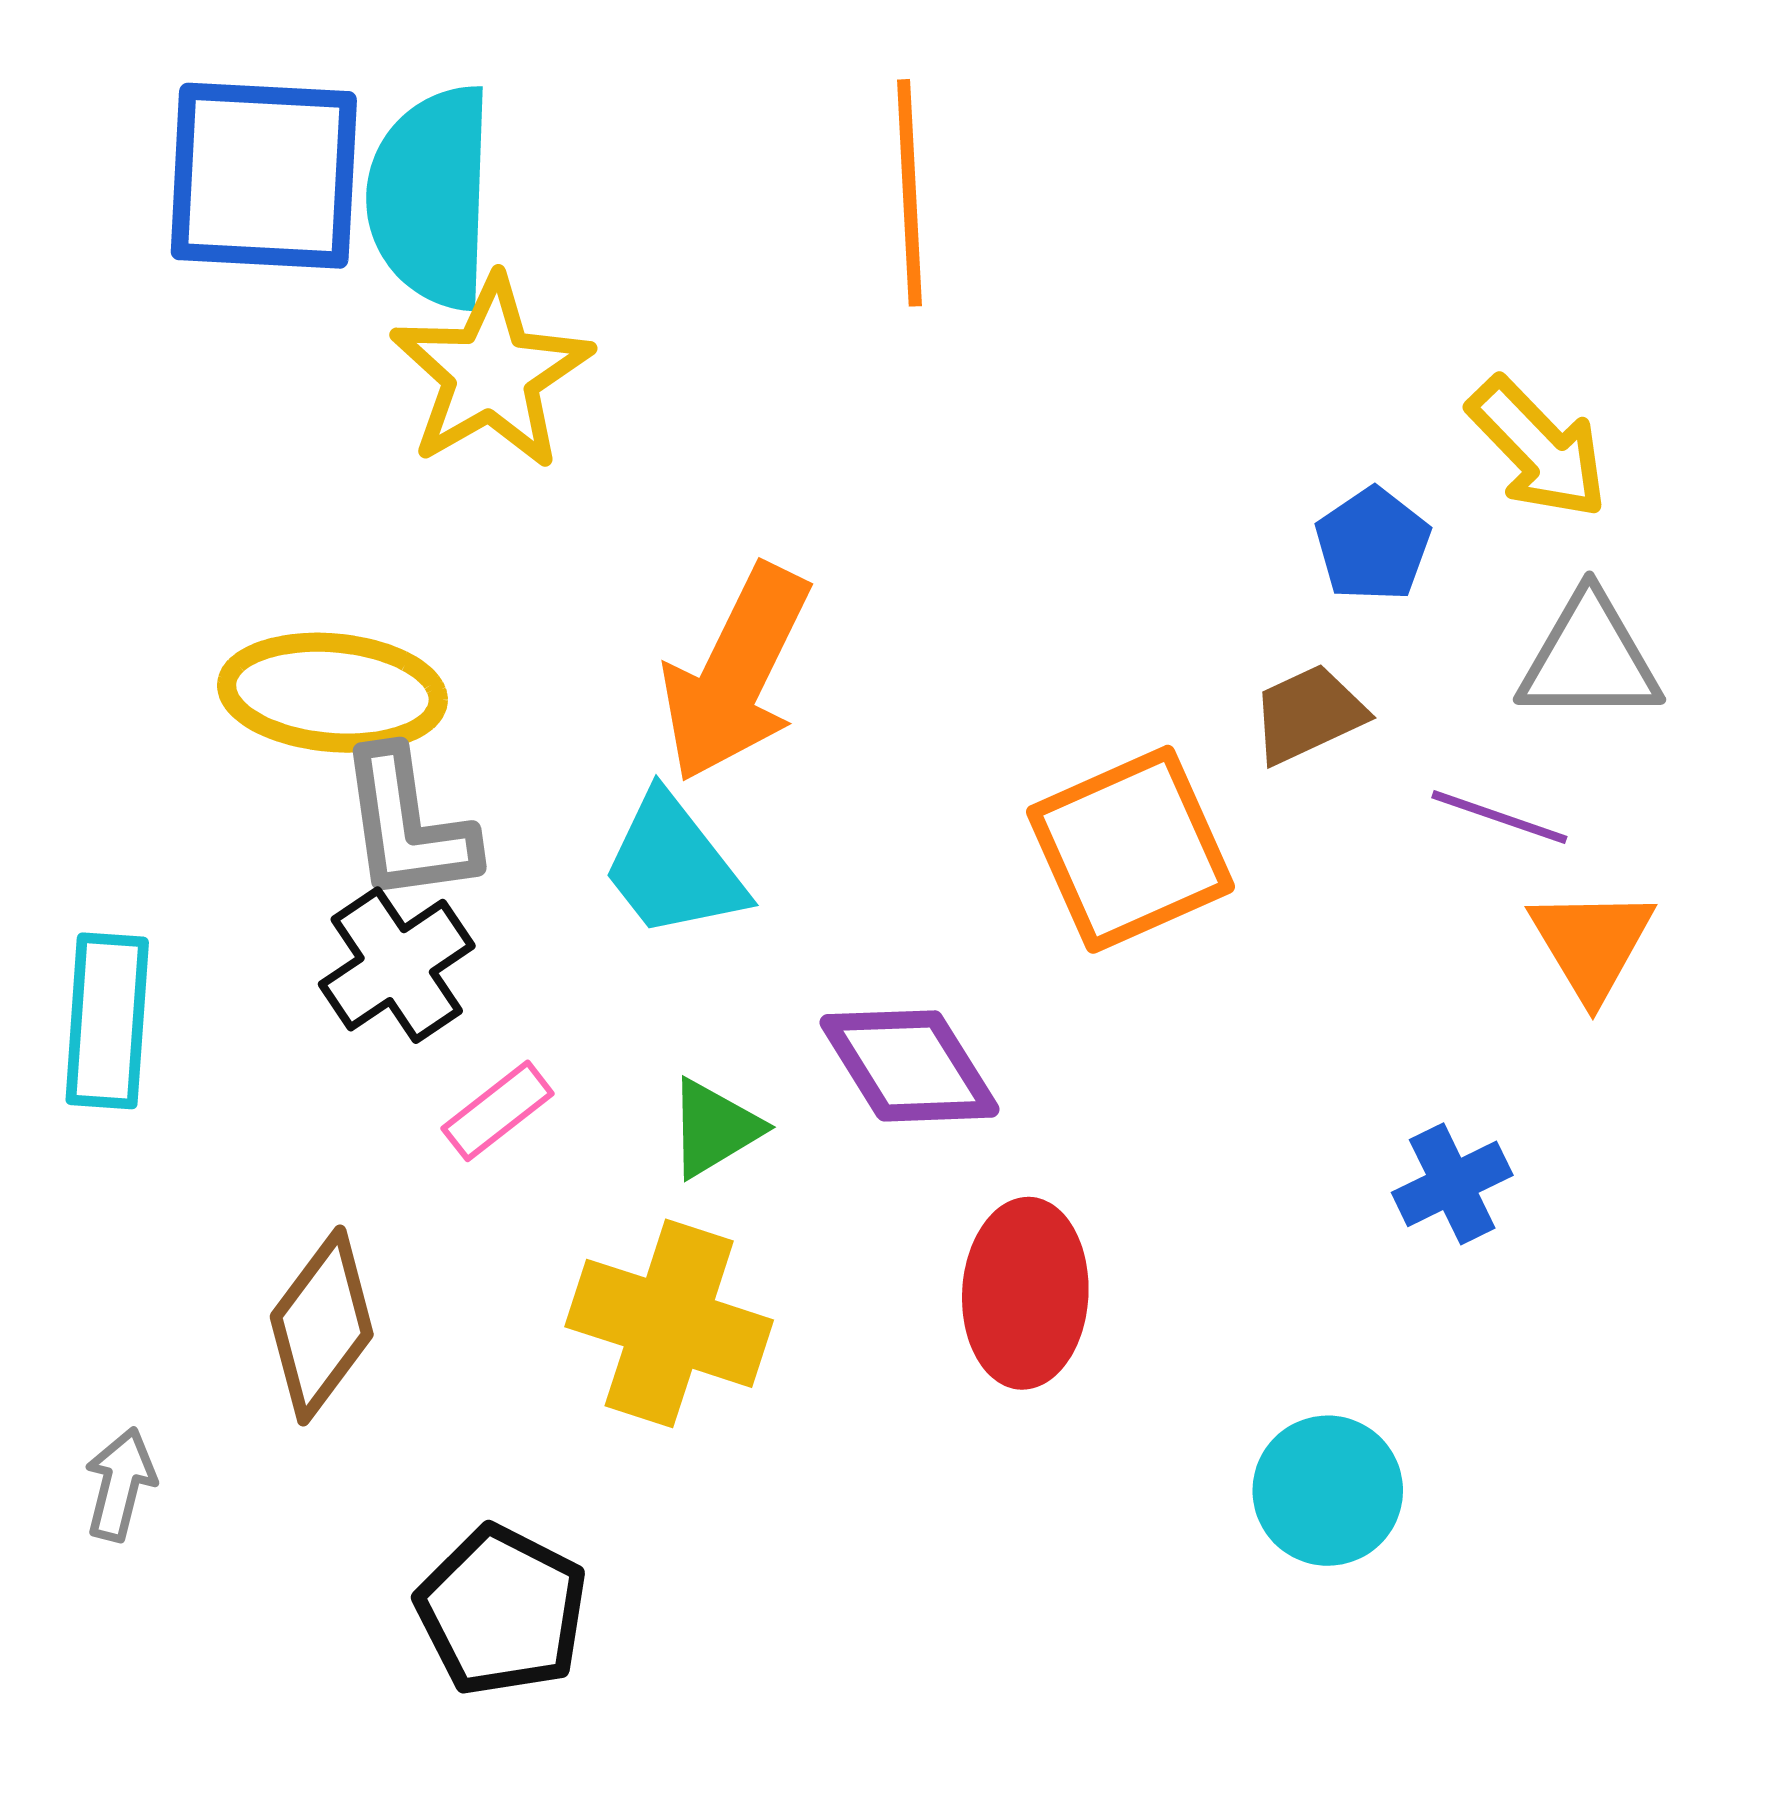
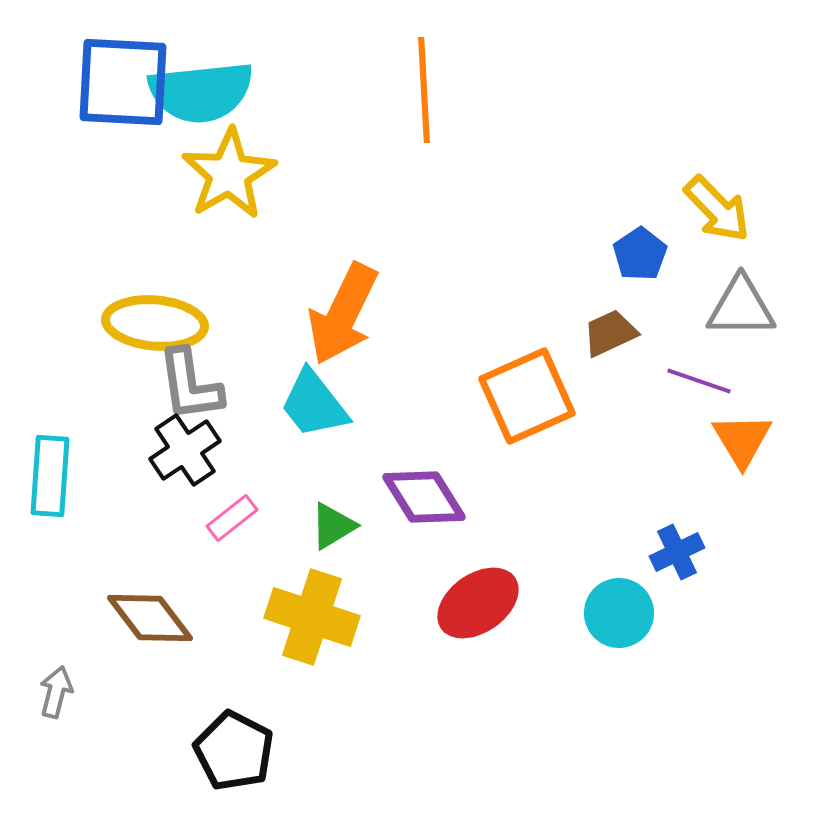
cyan semicircle: (431, 197) -> (201, 92), turned -98
red ellipse: (1025, 1293) -> (478, 603), turned 52
brown diamond: (322, 1325) -> (150, 618), turned -74
cyan circle: (1328, 1491) -> (619, 613), moved

